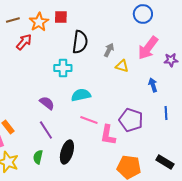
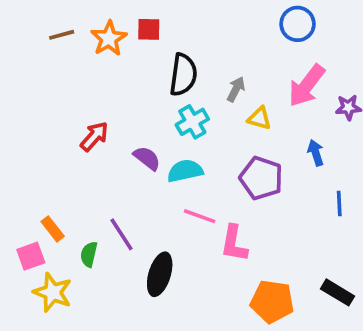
red arrow: (24, 42) -> (94, 136), moved
cyan cross: (63, 68) -> (192, 122), moved, turned -30
purple semicircle: (47, 103) -> (147, 158), moved
purple pentagon: (131, 120) -> (261, 178), moved
green semicircle: (38, 157) -> (89, 254), moved

